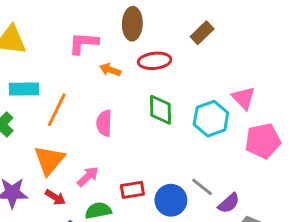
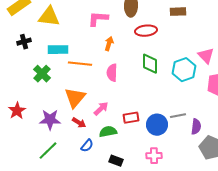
brown rectangle: (202, 33) -> (178, 12), turned 42
orange arrow: (110, 70) -> (109, 44), moved, turned 88
orange line: (57, 110) -> (80, 64), turned 70
gray line: (202, 187) -> (178, 116), turned -49
purple semicircle: (229, 203) -> (196, 127), turned -42

